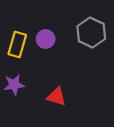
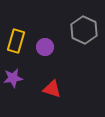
purple circle: (46, 39) -> (45, 47), moved

